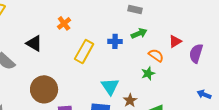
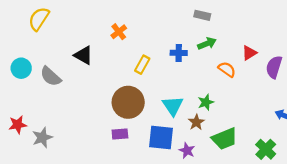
yellow rectangle: (84, 51) -> (142, 65), size x0.7
green star: (148, 73) -> (206, 102), moved
brown circle: (44, 89) -> (128, 102), moved

